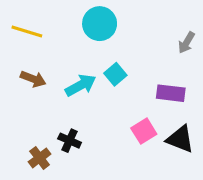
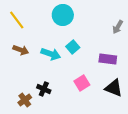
yellow line: (27, 32) -> (17, 20), turned 36
cyan arrow: (81, 85) -> (51, 54), turned 48
pink square: (144, 131) -> (82, 83), moved

